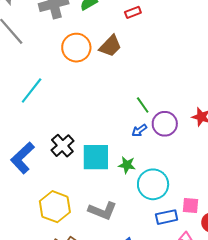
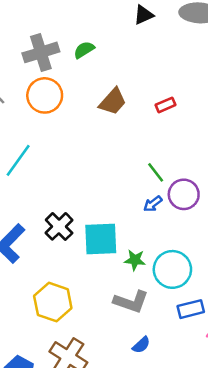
red rectangle: (133, 12) -> (166, 105), moved
orange circle: (76, 48) -> (45, 95), moved
green star: (127, 165) -> (135, 260), moved
gray L-shape: (103, 211) -> (131, 302), moved

